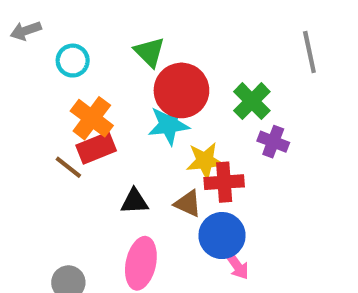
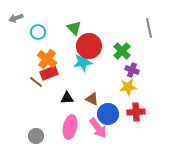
yellow star: (205, 161) -> (128, 87), moved
red cross: (224, 182) -> (136, 112), moved
pink arrow: (237, 265) -> (98, 128), moved, size x1.5

